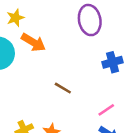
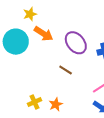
purple ellipse: (90, 20) -> (76, 43), moved, turned -30

